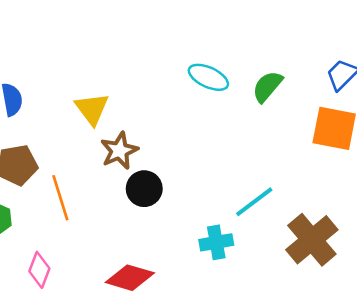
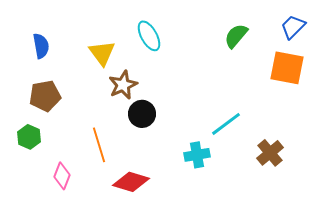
cyan ellipse: (208, 77) -> (149, 36), moved, turned 36
orange line: (60, 198) -> (99, 145), moved
brown cross: (312, 240) -> (270, 153), size x0.7

